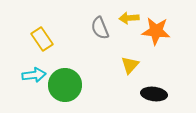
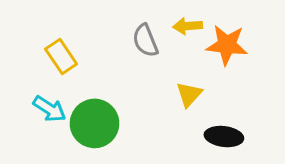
cyan arrow: (34, 75) -> (49, 109), turned 40

